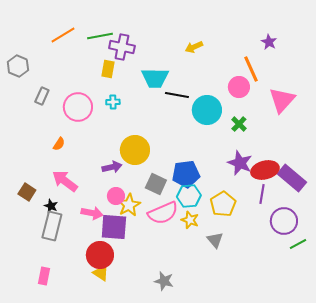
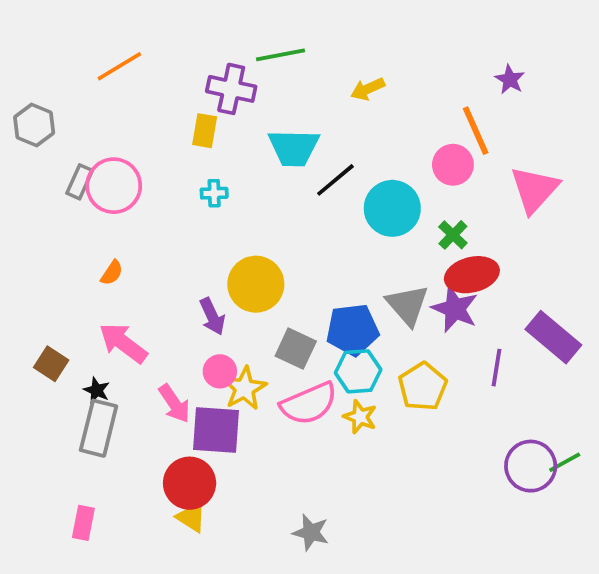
green line: (100, 36) -> (280, 55), moved
black line: (177, 95) -> (335, 180), turned -50
pink circle: (78, 107) -> (114, 186), moved
purple arrow: (112, 167) -> (212, 316), turned 78
red ellipse: (265, 170) -> (472, 275), moved
pink arrow: (92, 213) -> (174, 404), turned 45
purple circle: (284, 221) -> (531, 466), moved
gray triangle: (215, 240) -> (407, 305), moved, size x1.4

